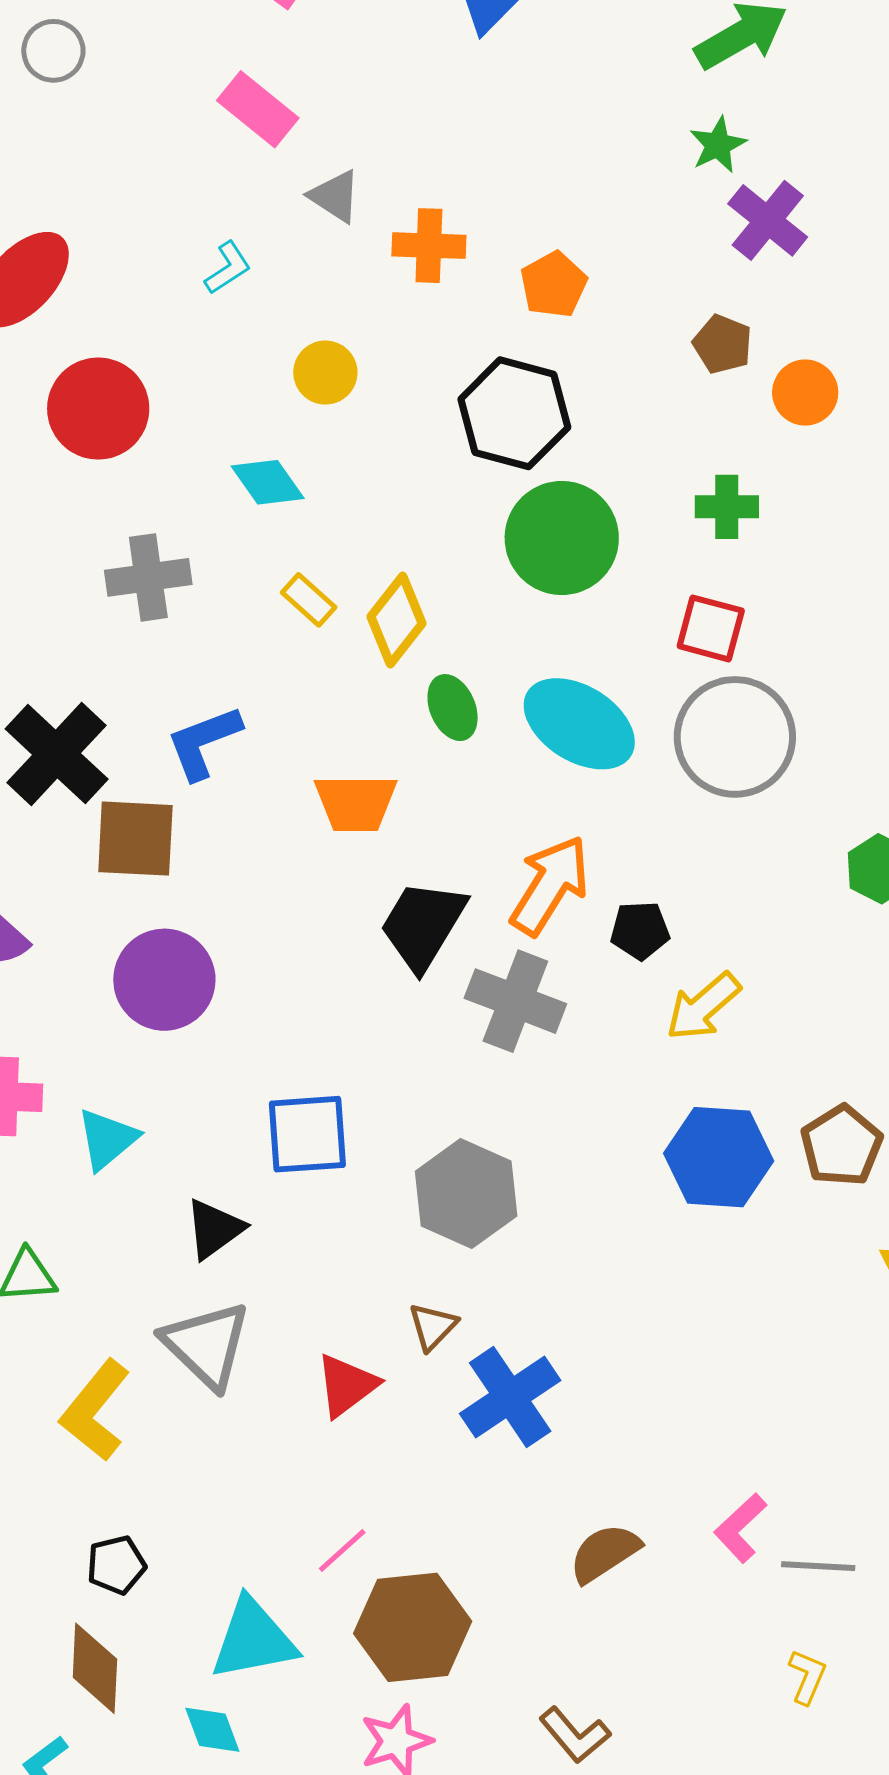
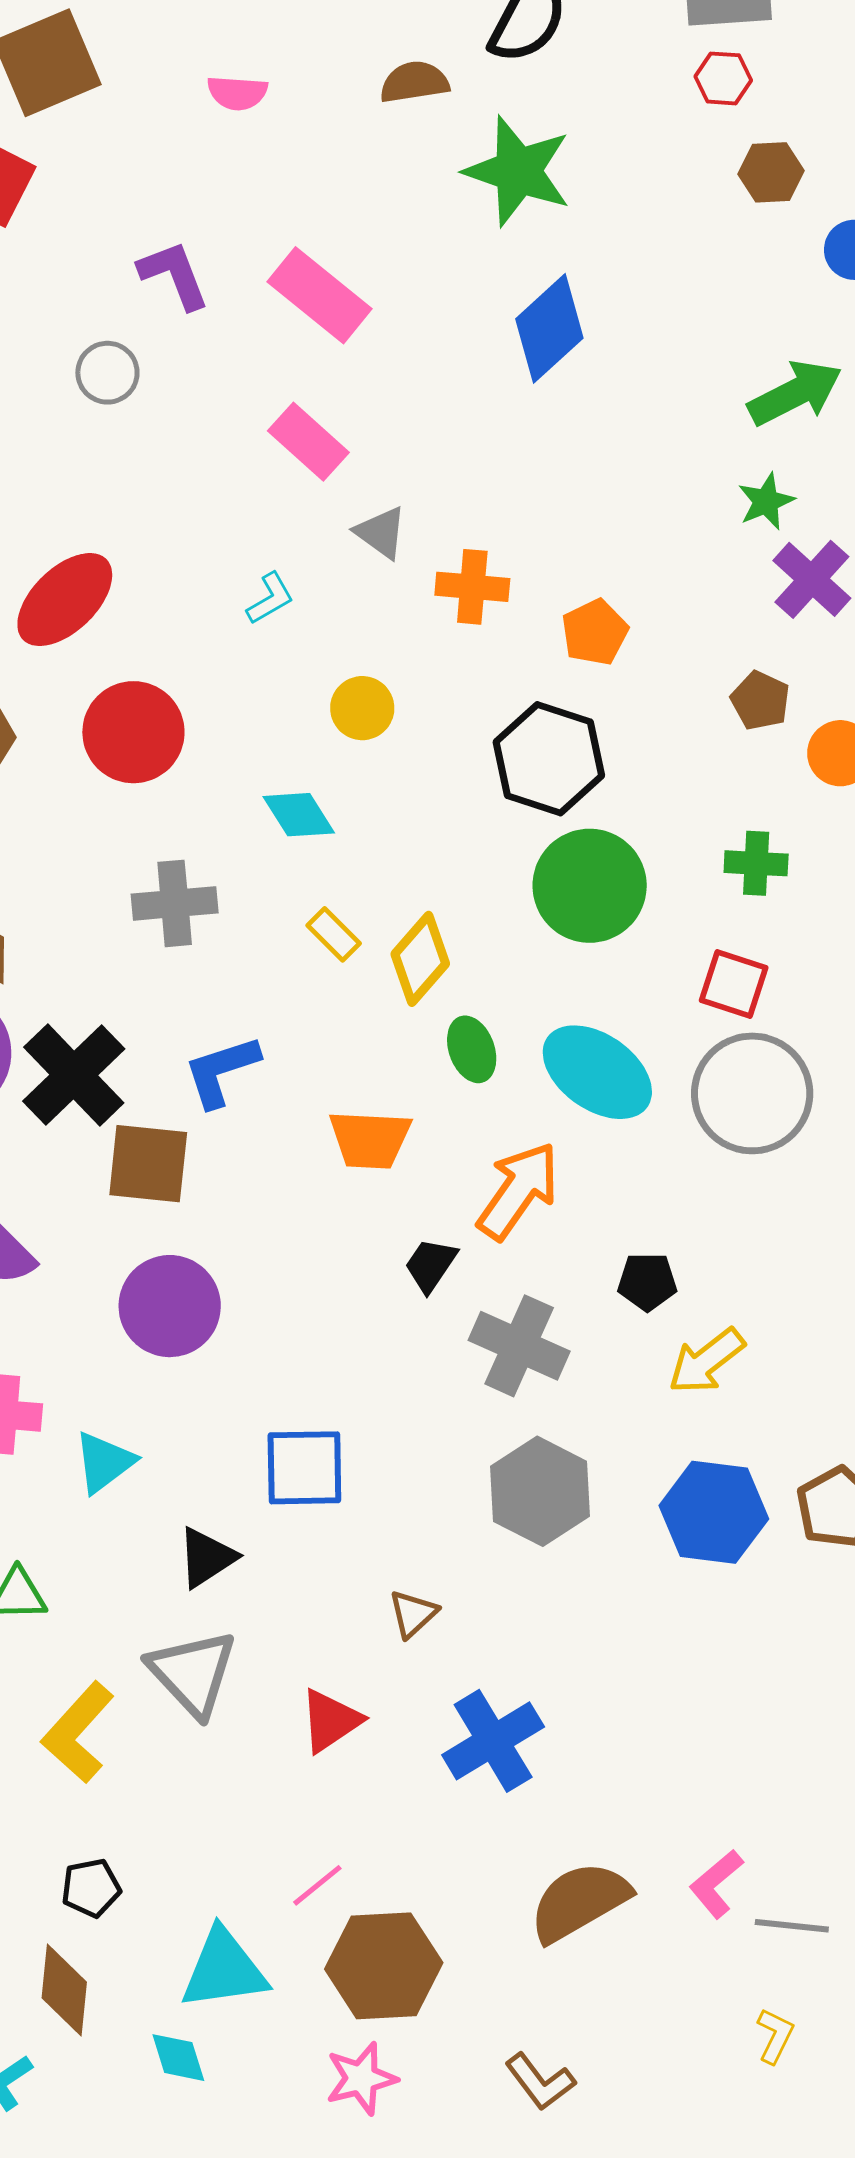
orange arrow: (550, 885) -> (518, 1191), moved
black trapezoid: (423, 925) -> (431, 1265), size x0.6
gray hexagon: (466, 1194) -> (540, 1491), moved
brown triangle: (433, 1326) -> (413, 1614), moved
brown semicircle: (605, 1553) -> (579, 1902), size x1.4

